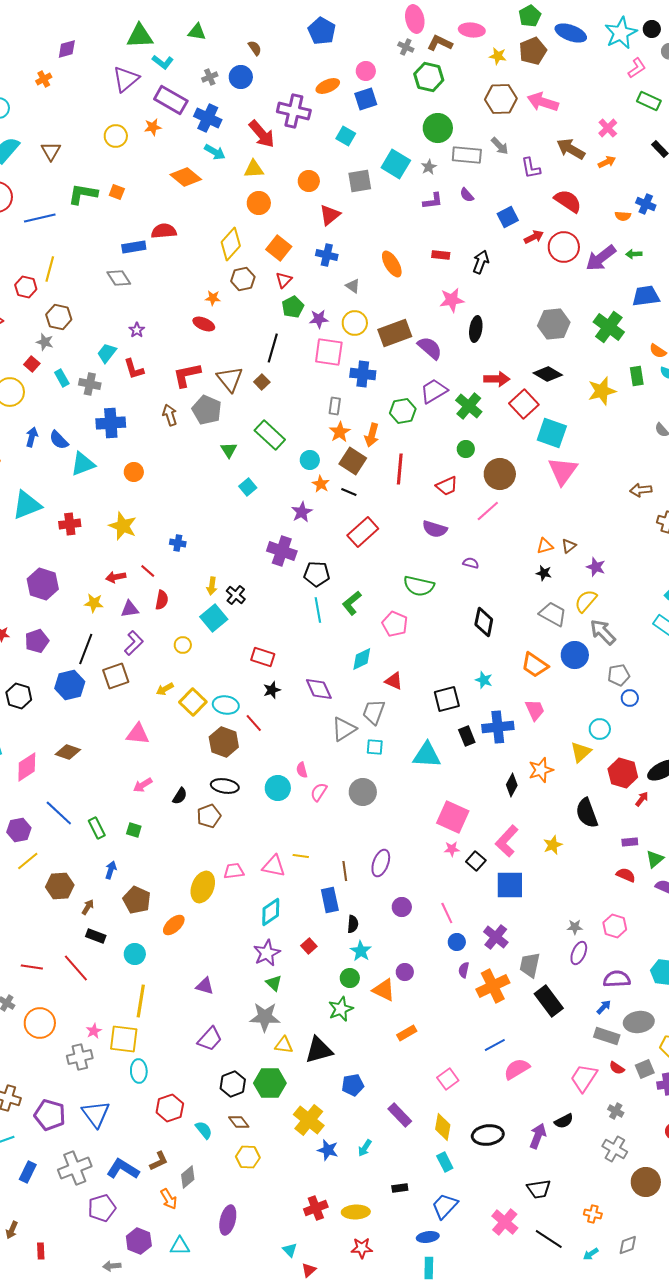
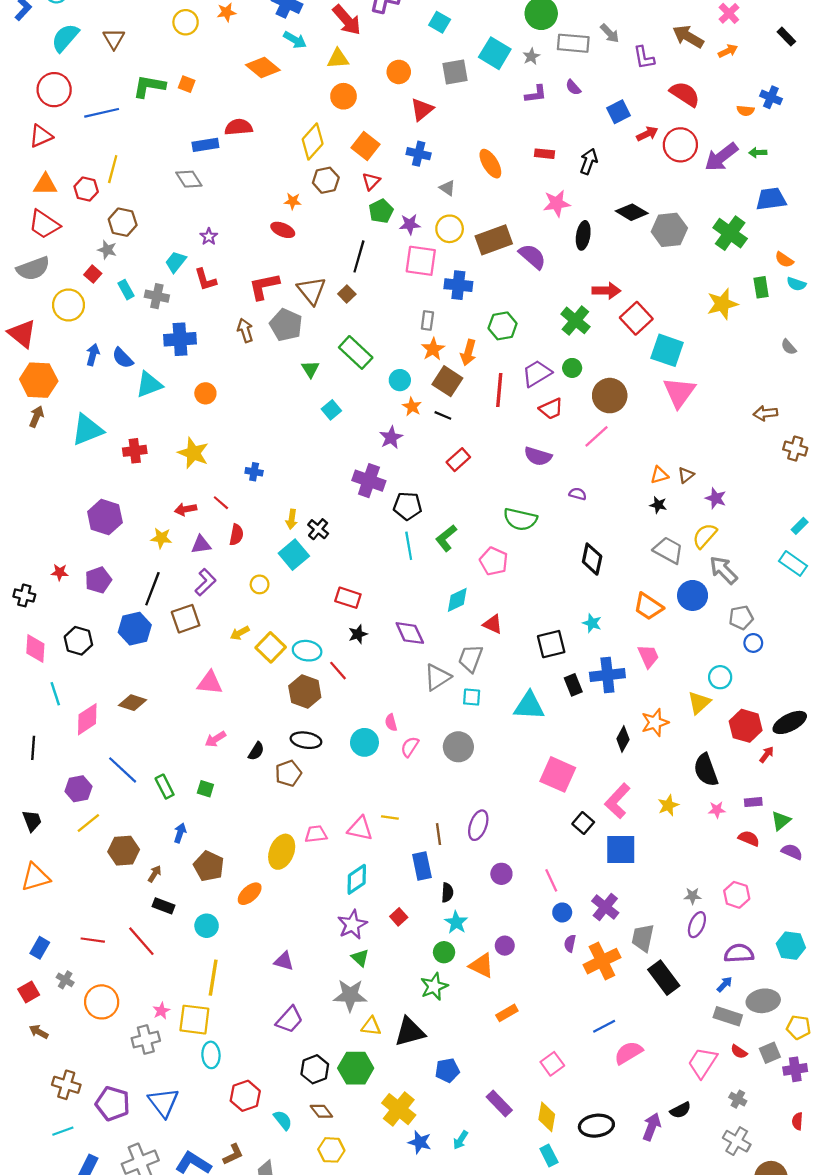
black diamond: (548, 374) -> (632, 212), moved
purple trapezoid: (434, 391) -> (537, 373), moved
red rectangle: (363, 532) -> (458, 460), size x0.7
pink star: (452, 849) -> (717, 810), moved

